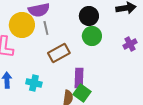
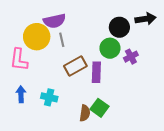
black circle: (89, 16) -> (119, 27), moved
purple cross: (130, 44) -> (131, 57), moved
purple rectangle: (79, 78) -> (96, 72), moved

